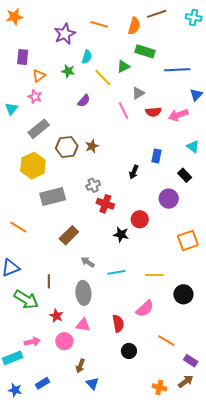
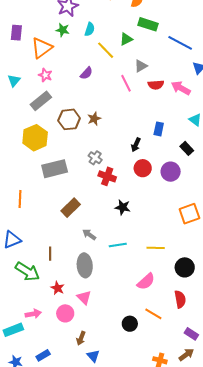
purple rectangle: (23, 57) -> (16, 33), moved
blue line: (177, 70) -> (180, 43), turned 30
green star: (68, 71) -> (63, 30), moved
orange triangle: (39, 76) -> (42, 48), size x1.6
pink star: (35, 97) -> (45, 75), moved
pink arrow: (178, 115) -> (181, 88), turned 48
gray cross: (93, 185) -> (95, 158), turned -32
red circle: (140, 219) -> (143, 168), moved
orange line: (18, 227) -> (20, 199), turned 60
red semicircle: (118, 323) -> (180, 299), moved
pink triangle: (83, 325) -> (84, 297), turned 35
orange line: (166, 341) -> (153, 314), moved

